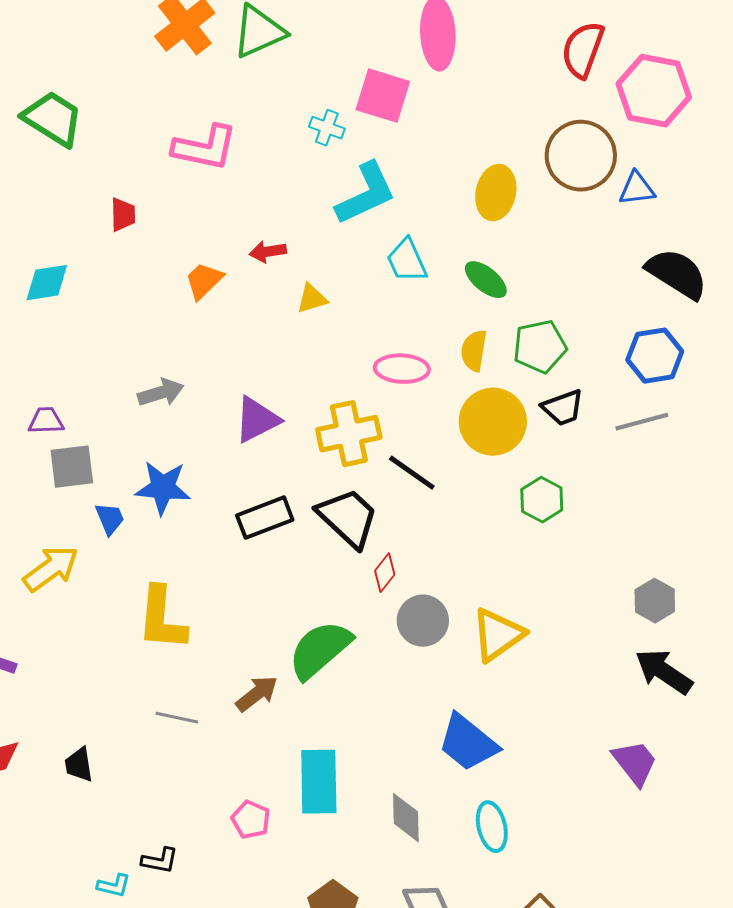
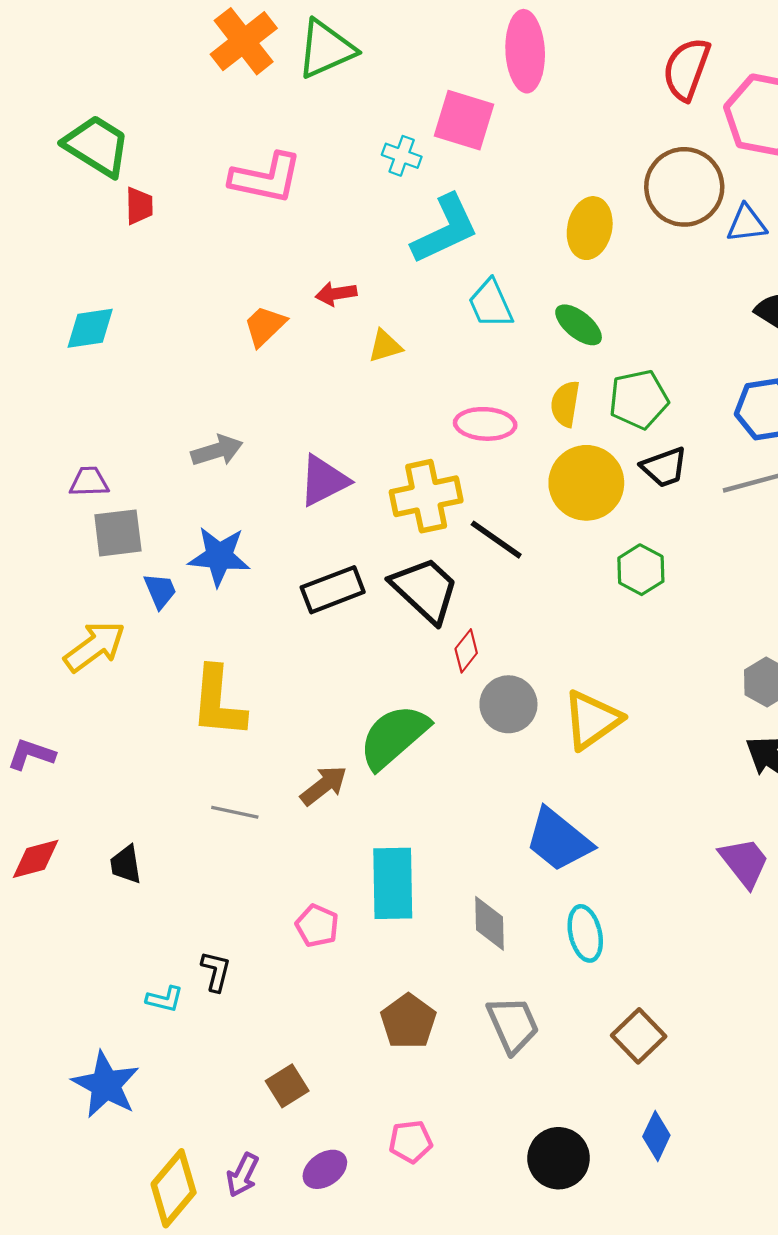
red trapezoid: (123, 215) -> (139, 206), moved
black L-shape: (160, 861) -> (216, 971), turned -87

